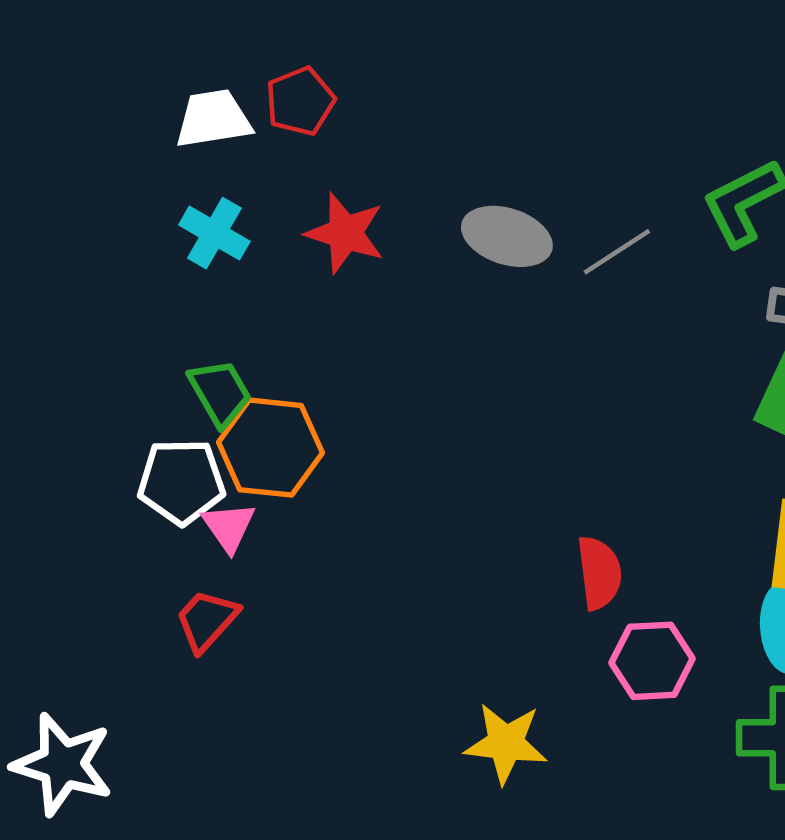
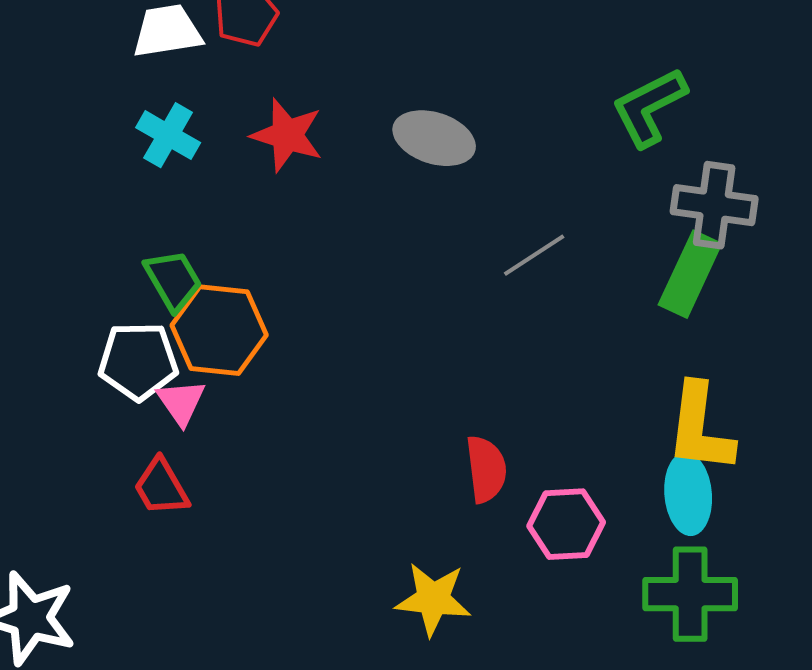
gray line: (617, 252) -> (534, 255), moved
red semicircle: (599, 573) -> (486, 469), moved
red trapezoid: (207, 620) -> (161, 487), turned -72

